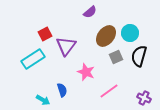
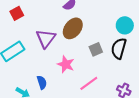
cyan circle: (130, 33) -> (125, 25), moved
red square: (45, 34) -> (17, 13), moved
brown ellipse: (106, 36) -> (73, 28), moved

